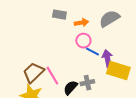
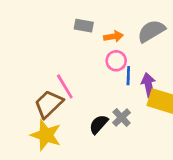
blue line: (92, 52) -> (128, 76), turned 64
pink line: (52, 76) -> (65, 86), moved
gray cross: (87, 83) -> (122, 118), turned -32

